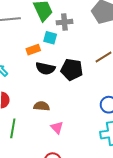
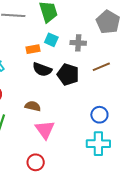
gray cross: (64, 22) -> (78, 43), moved
pink triangle: (57, 128) -> (45, 130), size x1.5

